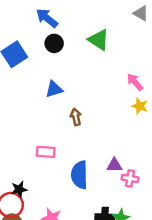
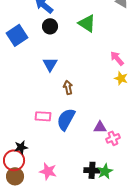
blue triangle: (54, 89) -> (50, 64), turned -42
blue semicircle: (79, 175) -> (66, 119), moved, turned 30
pink cross: (130, 178) -> (113, 138), turned -32

